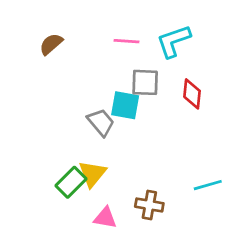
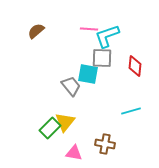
cyan L-shape: (174, 41) -> (107, 36), moved
cyan line: (208, 185) -> (131, 111), moved

